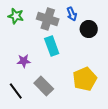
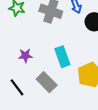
cyan rectangle: (52, 46) -> (62, 57), moved

